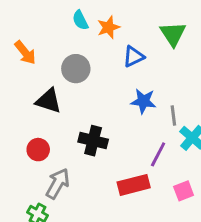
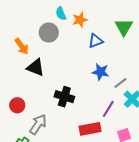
orange arrow: (25, 53) -> (22, 46), moved
gray circle: (76, 69) -> (49, 33), moved
gray line: (173, 116) -> (120, 83), turned 56
red circle: (38, 150) -> (17, 105), moved

